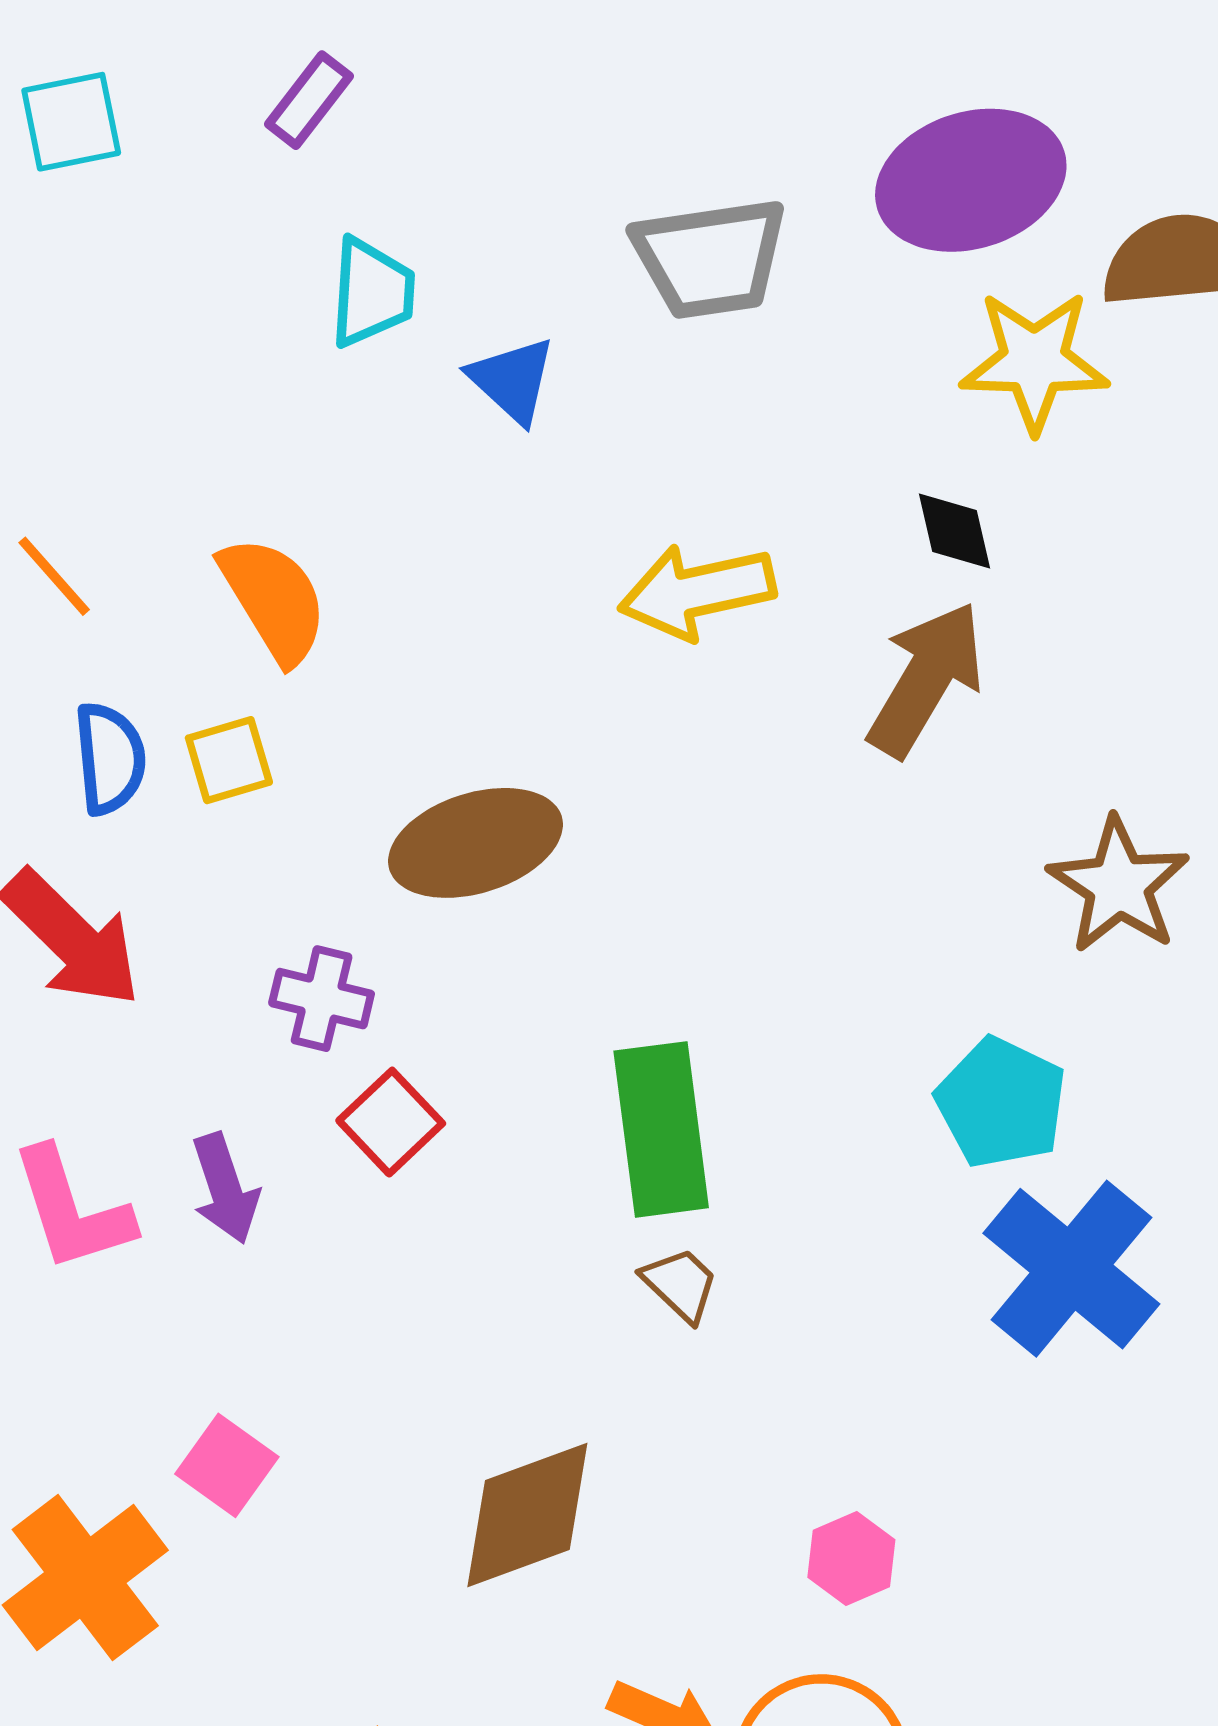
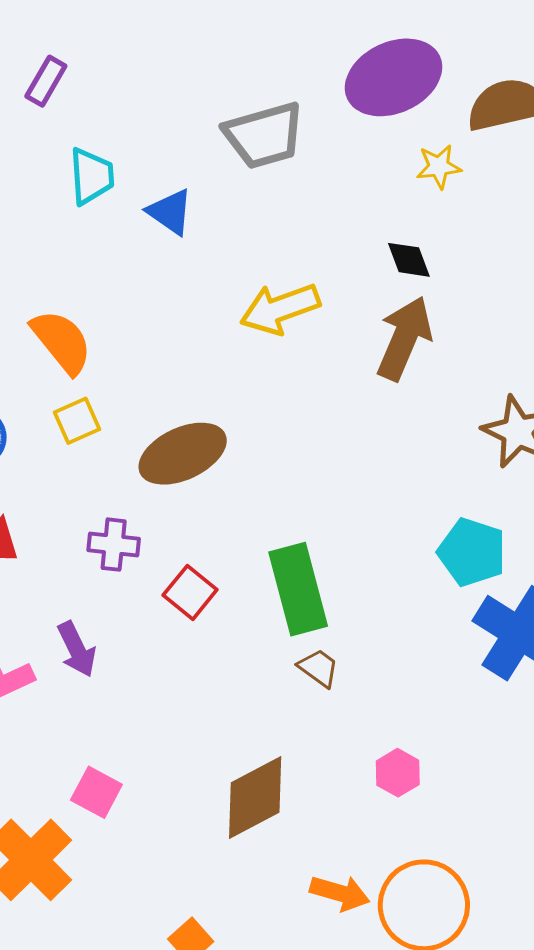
yellow star: (1034, 361) -> (439, 167), size x0.6
yellow square: (229, 760) -> (77, 421), moved
red square: (391, 1122) -> (190, 592), moved
pink hexagon: (851, 1558) -> (398, 773), moved

